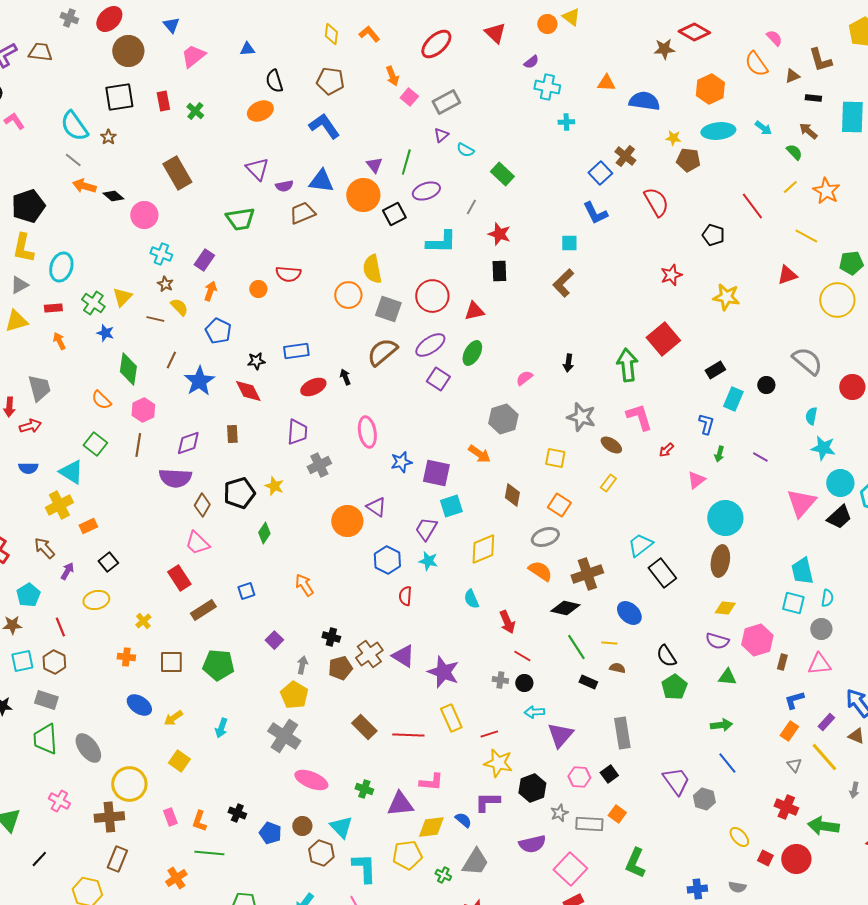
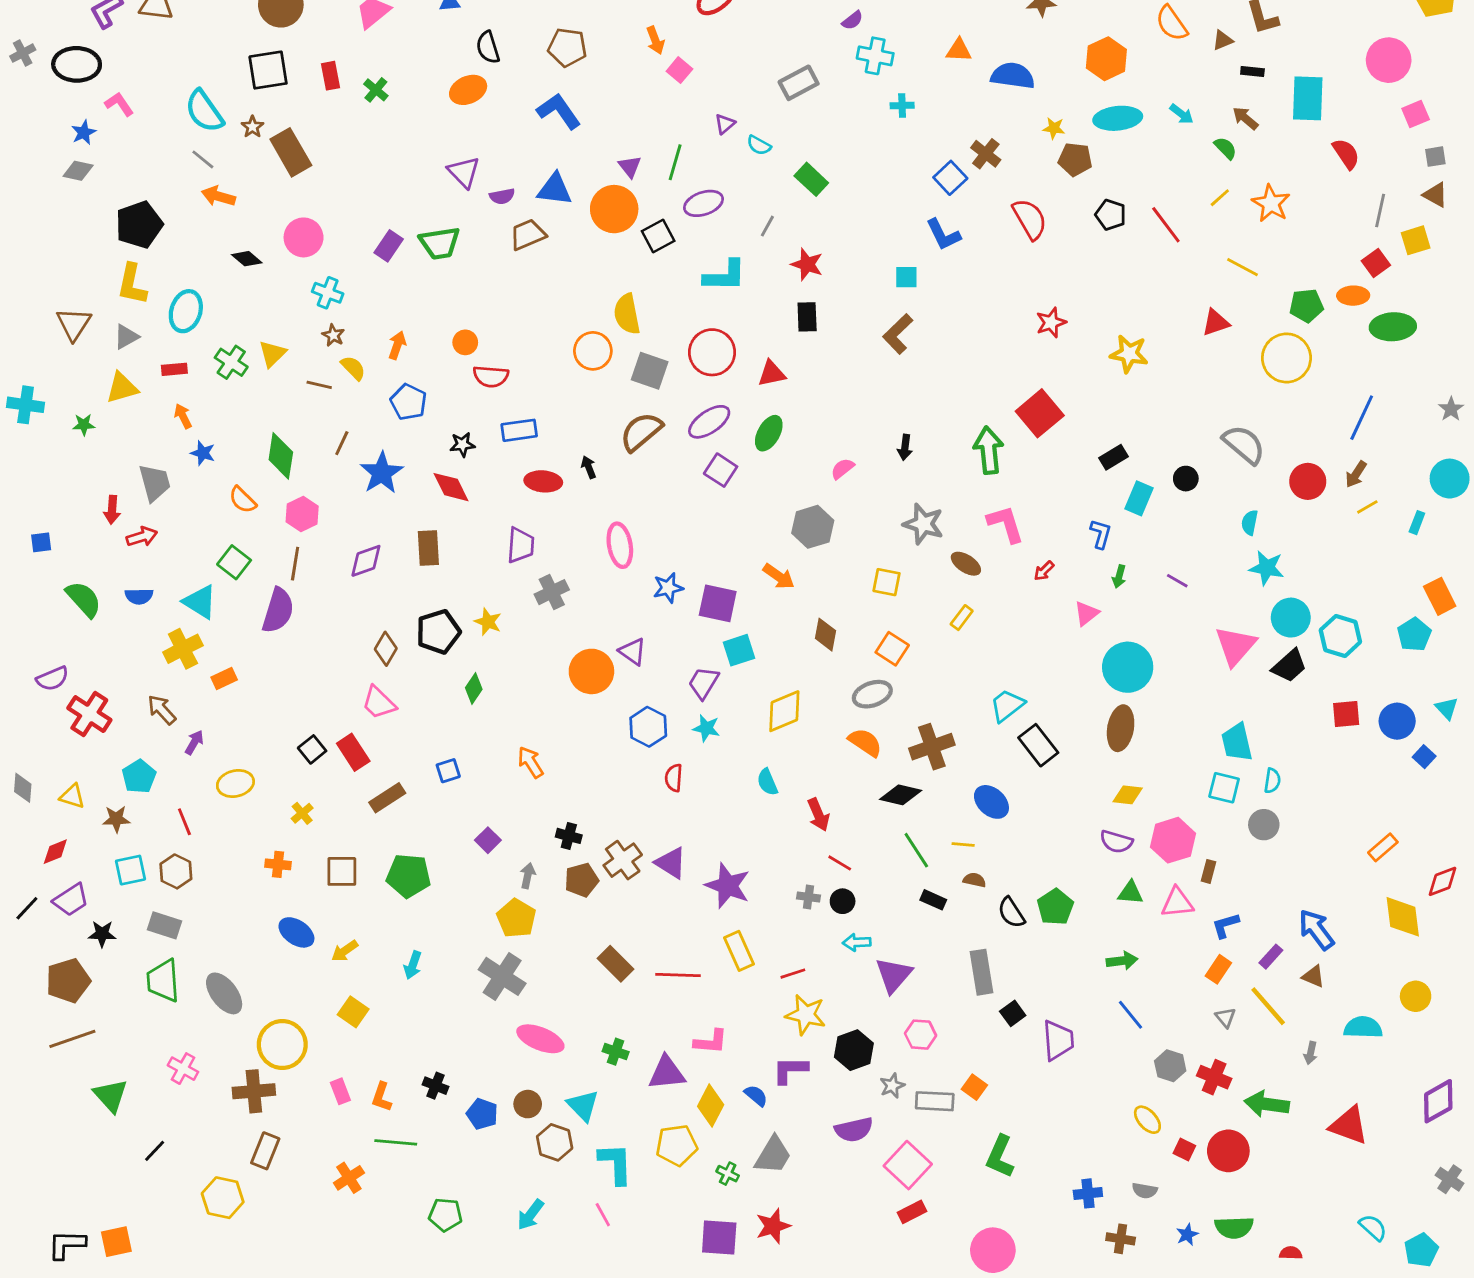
gray rectangle: (446, 102) -> (799, 83), moved
brown rectangle: (177, 173) -> (291, 152), moved
black diamond: (113, 196) -> (247, 259), moved
black pentagon: (713, 235) -> (1111, 215), moved
purple rectangle: (204, 260) -> (389, 246), moved
red semicircle: (288, 274) -> (491, 376), moved
blue star: (105, 333) -> (203, 453), moved
red ellipse: (313, 387) -> (543, 481), turned 30
brown rectangle: (232, 434) -> (428, 548), size x1.4
purple semicircle: (175, 478) -> (278, 610), moved, turned -76
black square: (108, 562) -> (312, 749), moved
black semicircle: (666, 656) -> (1011, 913), moved
pink triangle: (819, 664) -> (1177, 903), moved
black square: (609, 774) -> (1013, 1013), moved
purple trapezoid: (676, 781) -> (1058, 1040), turned 32
gray hexagon: (704, 799) -> (1170, 1066), moved
yellow diamond: (431, 827) -> (711, 1105), turned -56

